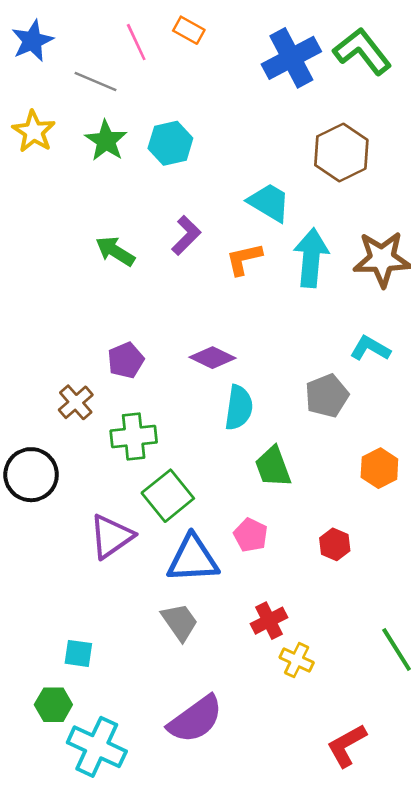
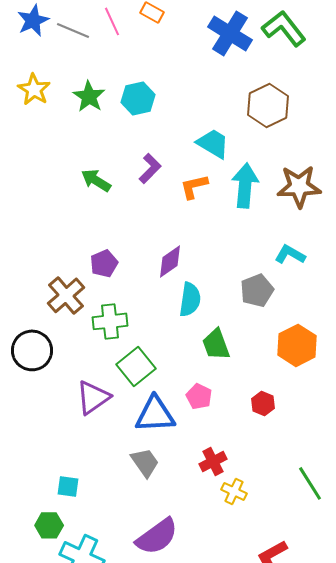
blue cross: (291, 58) -> (230, 33), turned -30
gray line: (95, 82) -> (73, 30), moved
purple diamond: (212, 358) -> (170, 261), turned -60
brown cross: (76, 402) -> (66, 295), size x1.4
orange hexagon: (379, 468) -> (297, 345), size x1.4

